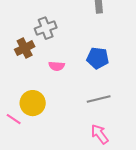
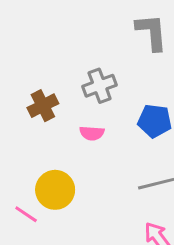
gray cross: (46, 28) -> (100, 86), moved

